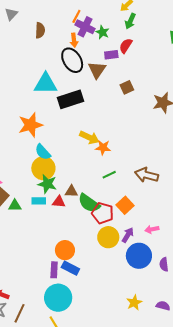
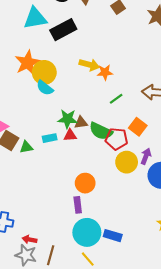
yellow circle: (43, 168) -> (44, 72), moved
green star: (47, 184) -> (67, 119), moved
blue rectangle: (70, 268) -> (113, 236), moved

